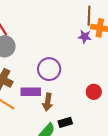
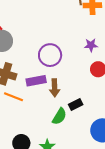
purple star: (85, 37) -> (91, 45), moved

